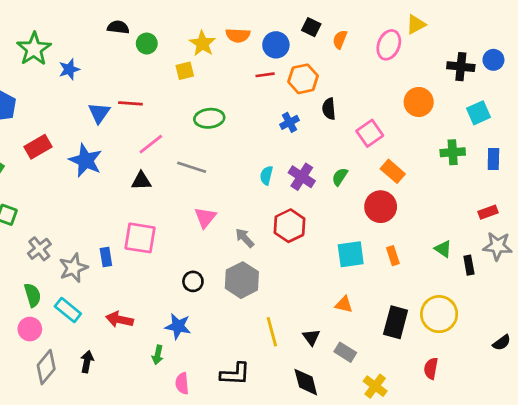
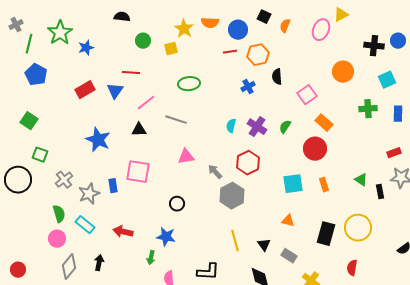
green circle: (147, 44) -> (143, 41), moved
blue triangle: (99, 113) -> (115, 91), moved
red rectangle: (38, 147) -> (85, 90), moved
blue star: (86, 160) -> (98, 140), moved
pink triangle: (205, 218) -> (186, 157), turned 42
gray hexagon: (242, 280) -> (232, 196), moved

